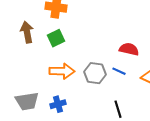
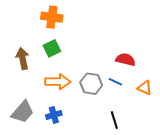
brown arrow: (27, 32) -> (23, 59), moved
gray trapezoid: (27, 101) -> (23, 112), turned -40

